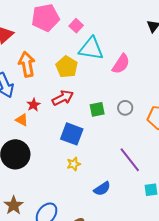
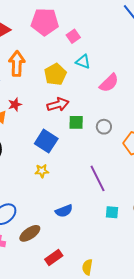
cyan triangle: (91, 49) -> (83, 62), size x0.6
red arrow: (63, 98) -> (58, 105), moved
blue semicircle: (102, 189) -> (64, 211), moved

